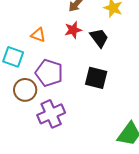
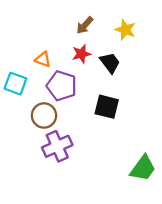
purple pentagon: (49, 73) -> (62, 86), moved
brown circle: (25, 90) -> (44, 115), moved

